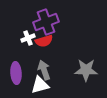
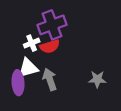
gray star: (86, 70) -> (97, 79), size x0.7
white triangle: (40, 85) -> (28, 68), moved

